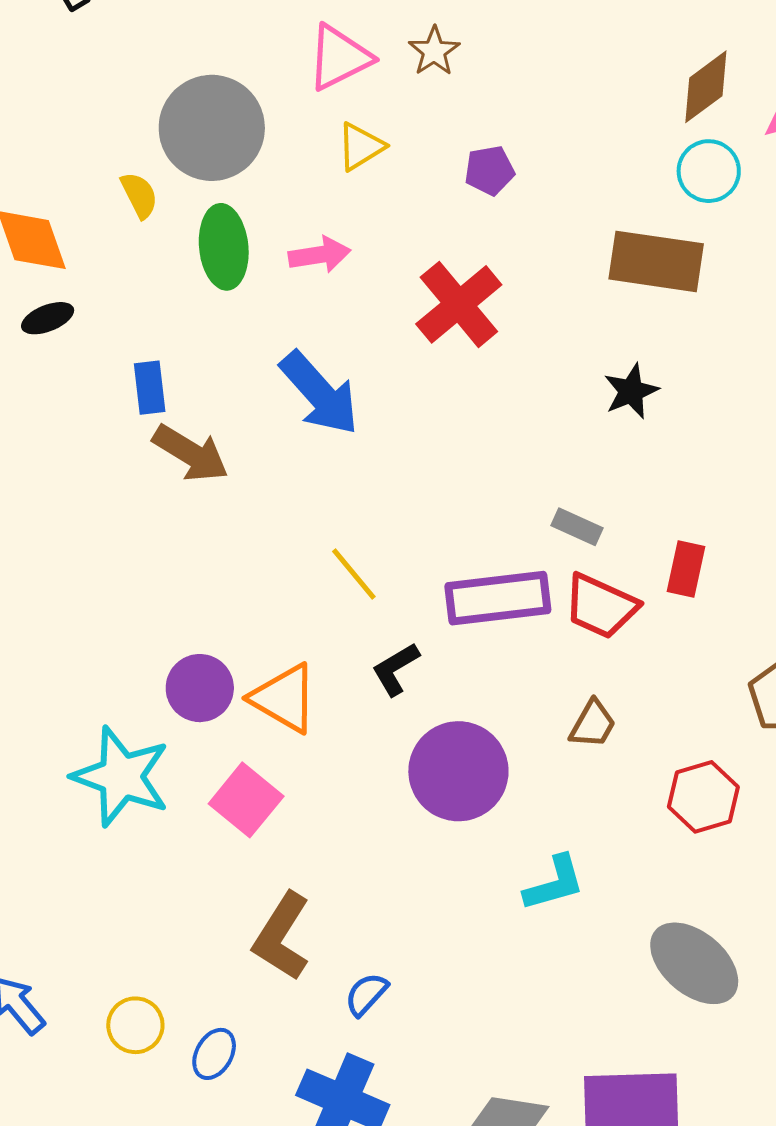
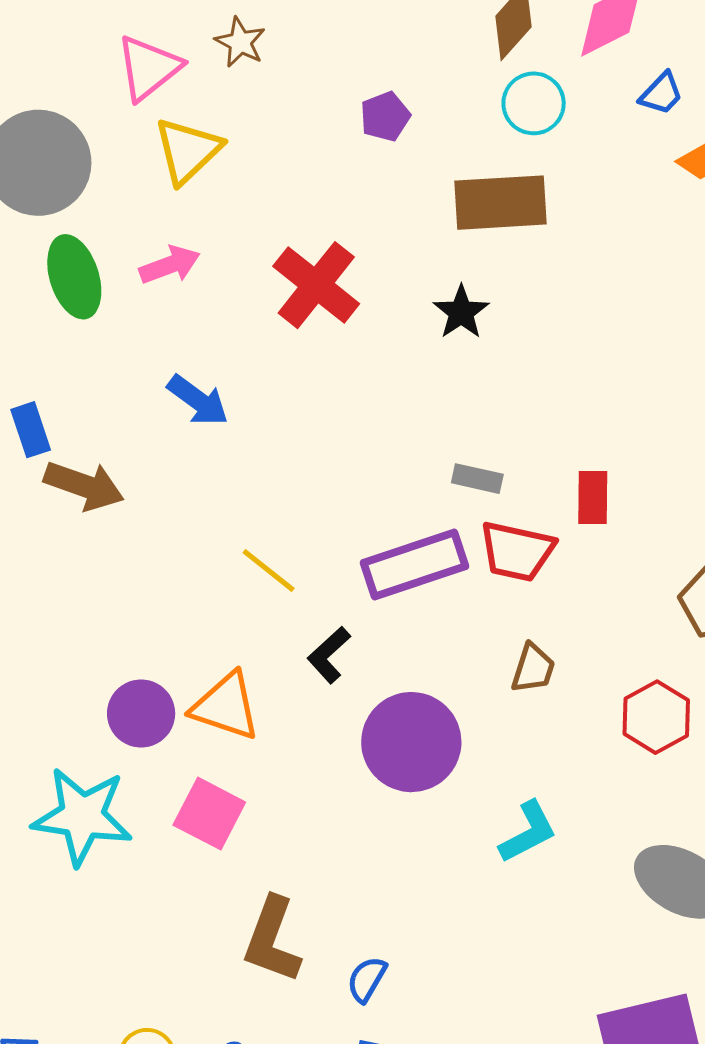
yellow triangle: (361, 147) -> (188, 151), size x1.4
purple pentagon: (490, 170) -> (385, 116), moved
black star: (631, 391) -> (461, 312), moved
blue arrow: (320, 393) -> (198, 400), size x0.7

